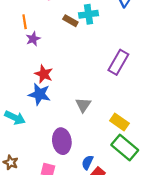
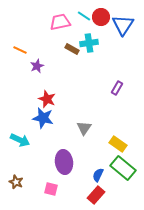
orange line: (25, 22) -> (20, 50), moved, turned -56
purple rectangle: (118, 62) -> (117, 88), size x0.6
blue semicircle: (87, 162) -> (98, 175), moved

